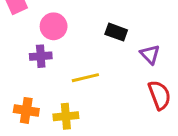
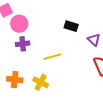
pink circle: (54, 26) -> (19, 24), moved
yellow cross: (66, 116) -> (41, 82), turned 35

